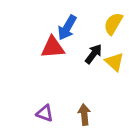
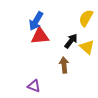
blue arrow: (67, 28) -> (36, 21), moved
brown arrow: (84, 115) -> (64, 65), moved

